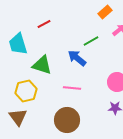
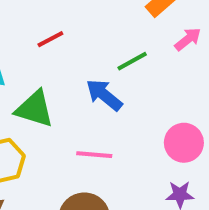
red line: (44, 24) -> (50, 39), moved

